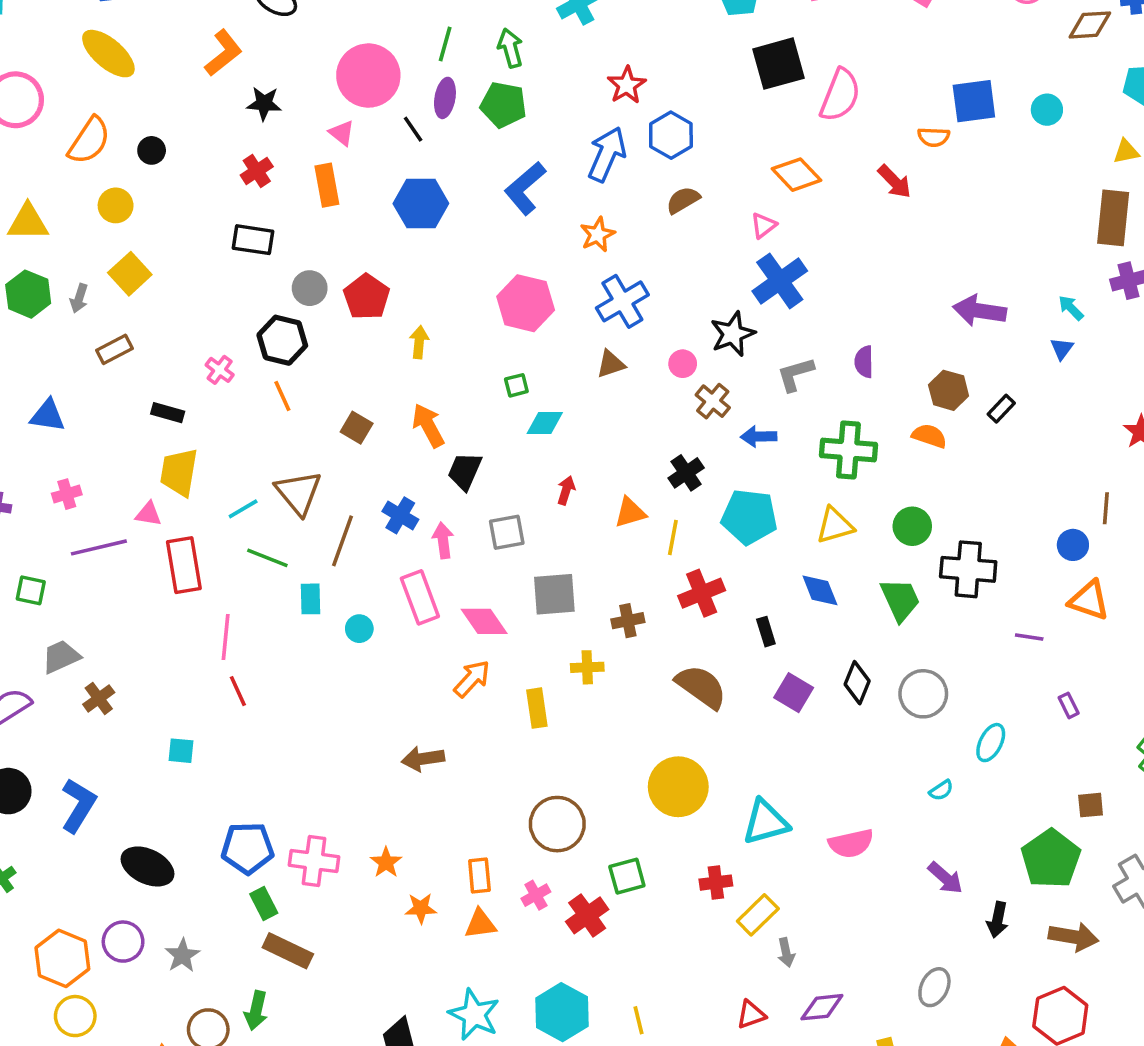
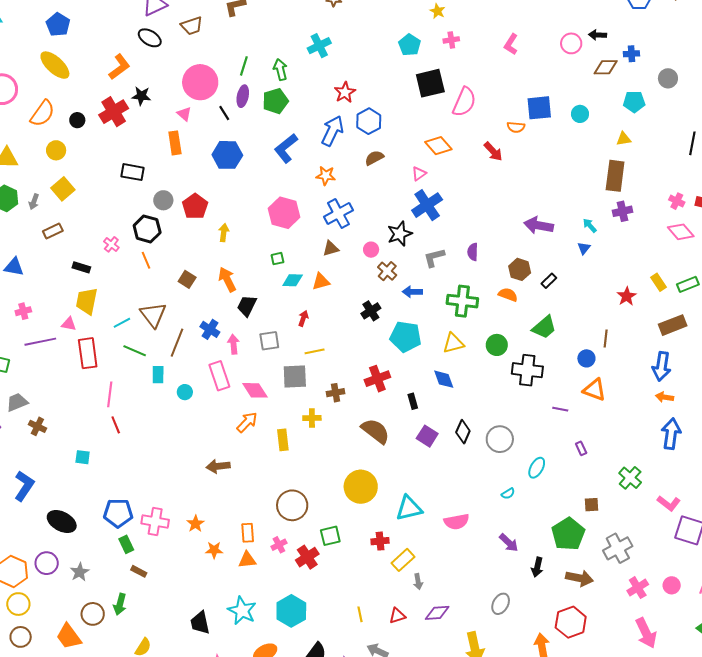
green pentagon: (503, 105) -> (275, 101), turned -30
red cross: (257, 171) -> (114, 112), moved, size x1.6
orange star: (598, 235) -> (326, 176), turned 30
orange triangle: (630, 513) -> (321, 282), moved
yellow line: (673, 538) -> (315, 351), moved, turned 66
green trapezoid: (900, 600) -> (544, 327), moved, turned 72
brown cross: (99, 698) -> (37, 426), turned -30
brown rectangle: (288, 951) -> (139, 571), size x0.6
yellow line: (638, 1020) -> (360, 614), moved

